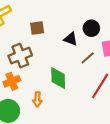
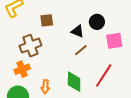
brown line: (88, 58) -> (81, 50), moved
green diamond: (58, 78) -> (74, 82), moved

